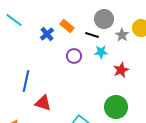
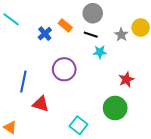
gray circle: (104, 19) -> (93, 13), moved
purple circle: (74, 56) -> (64, 69), moved, size x1.5
red star: (121, 70) -> (126, 79), moved

